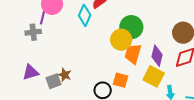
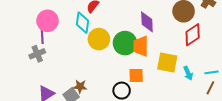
green circle: (131, 27) -> (125, 43), moved
yellow circle: (121, 40) -> (99, 39), moved
purple diamond: (157, 56) -> (147, 22), moved

